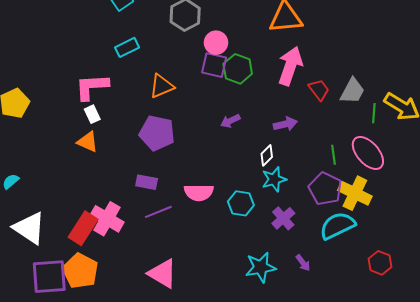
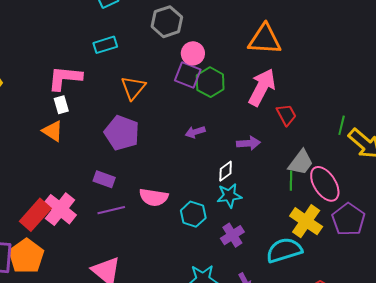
orange triangle: (162, 86) -> (133, 88), turned -36
gray trapezoid: (352, 91) -> (301, 162), moved
green line: (374, 113) -> (342, 125), moved
purple pentagon: (325, 189) -> (348, 219), moved

